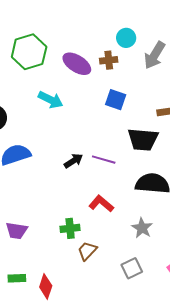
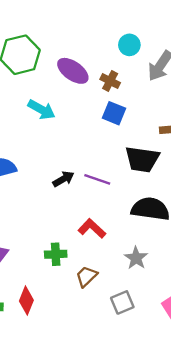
brown cross: (109, 60) -> (110, 81), moved, turned 30
brown trapezoid: (87, 251) -> (86, 276), moved
red diamond: (46, 286) -> (26, 301), moved

